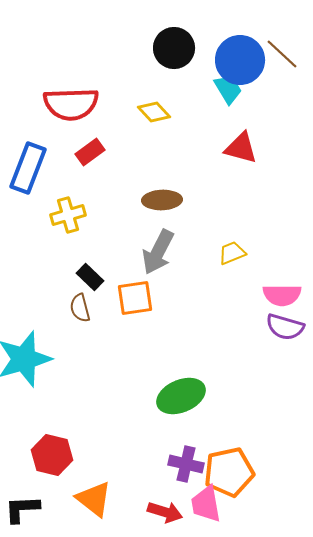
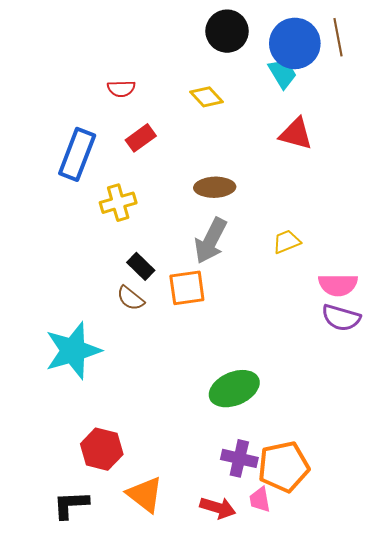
brown line: (282, 54) -> (338, 37), turned 36
red semicircle: (71, 104) -> (121, 89), size x0.5
brown semicircle: (80, 308) -> (130, 298), turned -36
pink trapezoid: (206, 504) -> (260, 500), size x0.7

